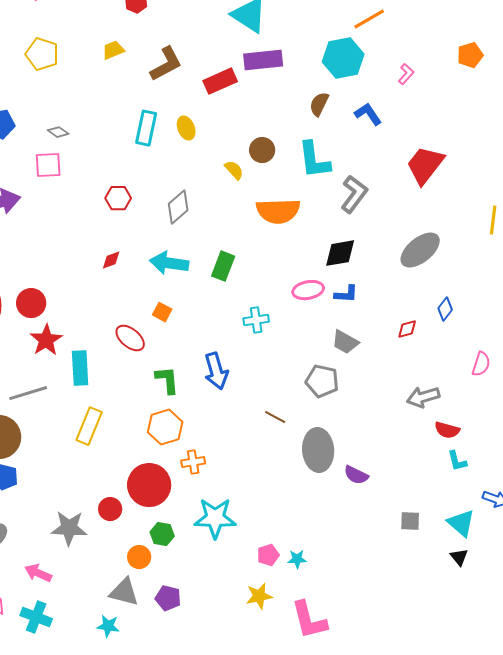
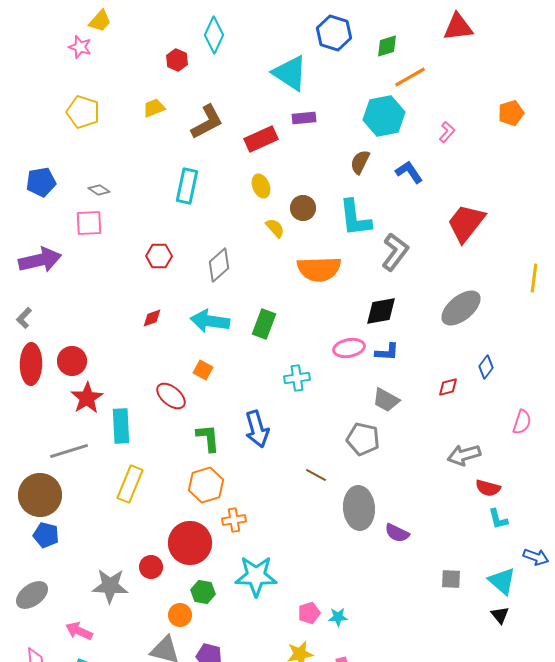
purple rectangle: (263, 60) -> (304, 118), size x0.6
yellow ellipse: (186, 128) -> (261, 186), moved

